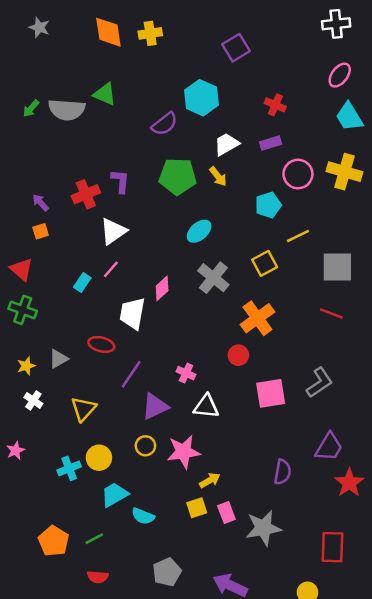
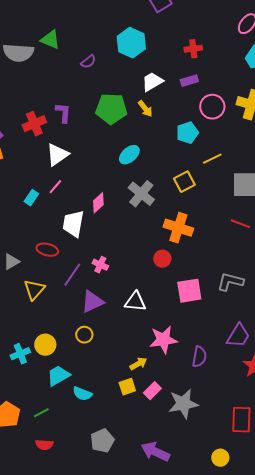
red cross: (275, 105) -> (193, 49), turned -30
purple semicircle: (164, 124) -> (88, 62), moved, size x0.7
orange cross: (257, 318) -> (178, 228), turned -36
pink cross: (186, 373) -> (100, 265), moved
gray L-shape: (319, 383) -> (230, 282), turned -132
yellow triangle: (83, 409) -> (34, 290), moved
pink star: (184, 452) -> (163, 340), moved
pink rectangle: (226, 513) -> (152, 391), turned 66

